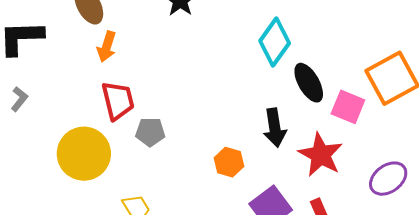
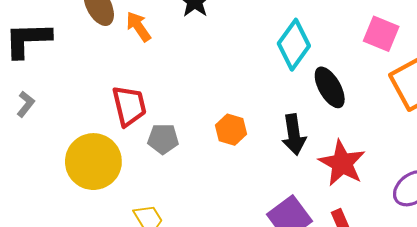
orange arrow: (107, 47) -> (138, 27), moved, turned 128
pink square: (348, 107) -> (381, 34), moved
orange hexagon: (229, 162) -> (231, 130), moved

